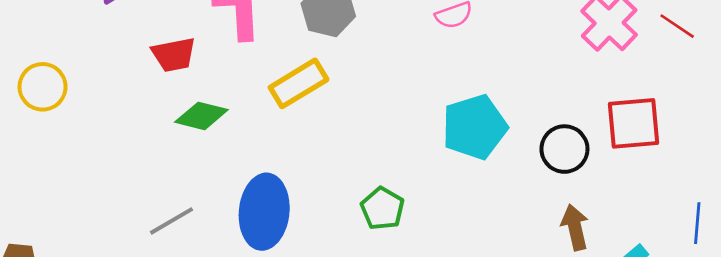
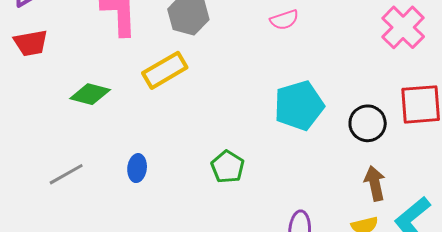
red trapezoid: (174, 55) -> (31, 43), moved
blue ellipse: (264, 212) -> (137, 168), size x0.5

